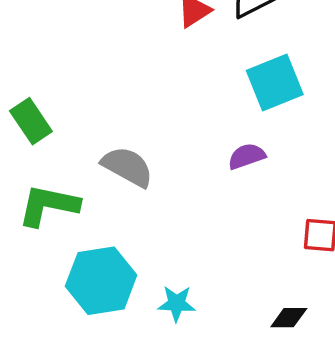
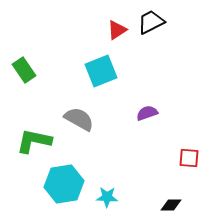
cyan square: (275, 83) -> (101, 71), moved
green rectangle: (31, 121) -> (24, 70), moved

